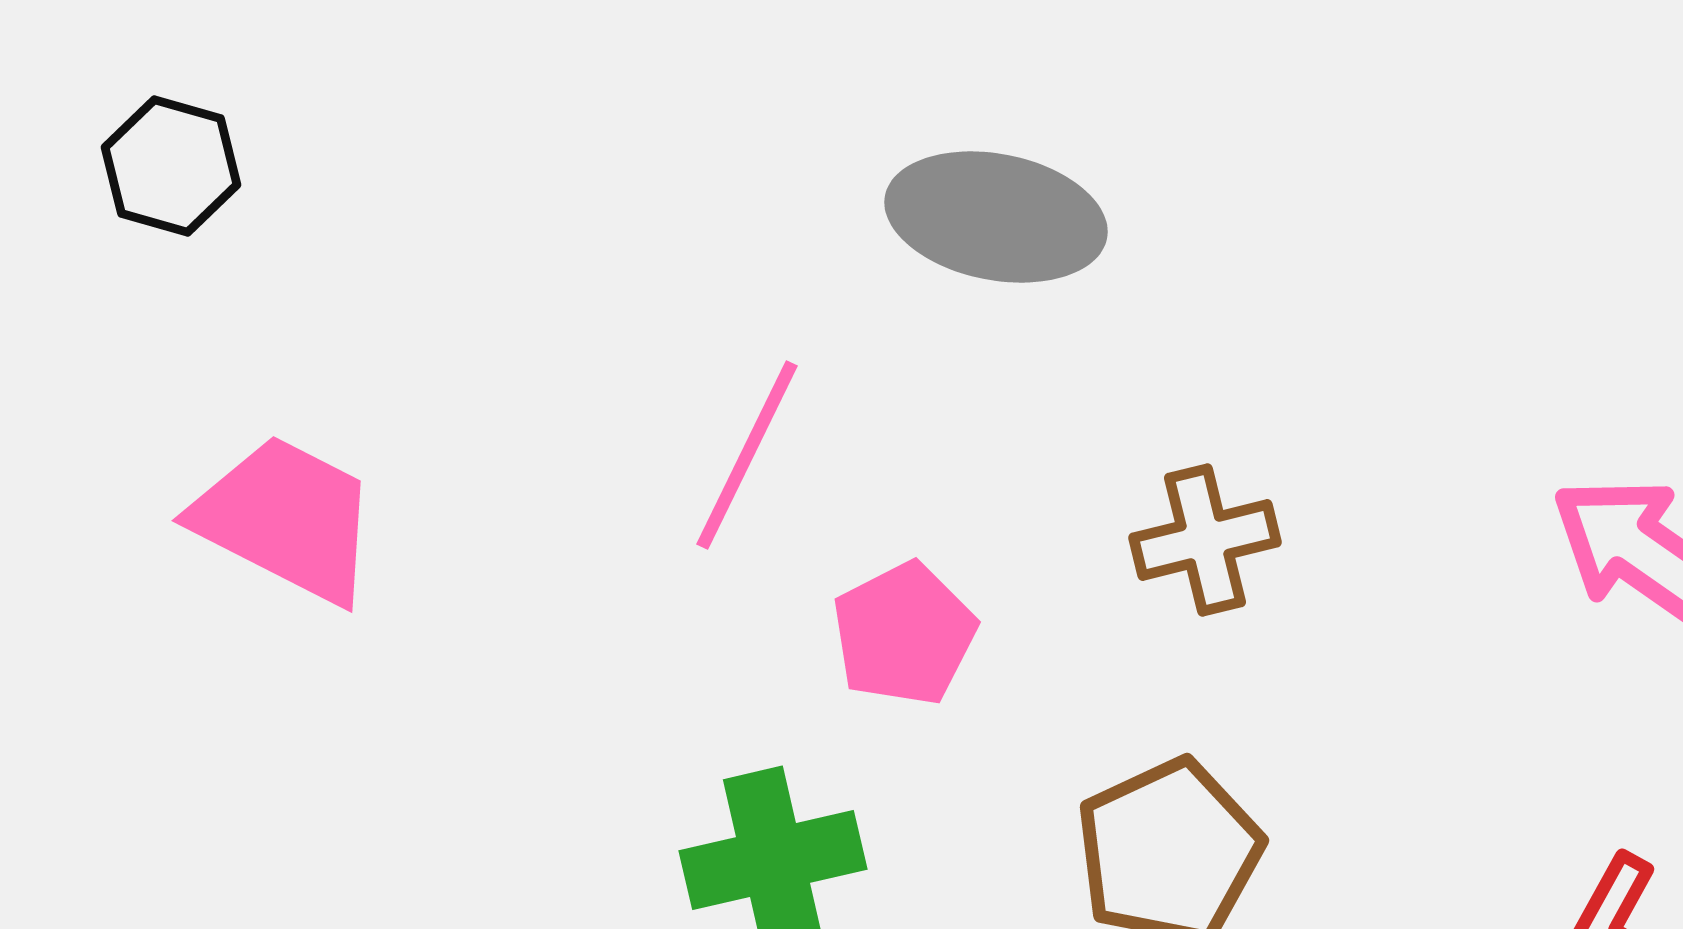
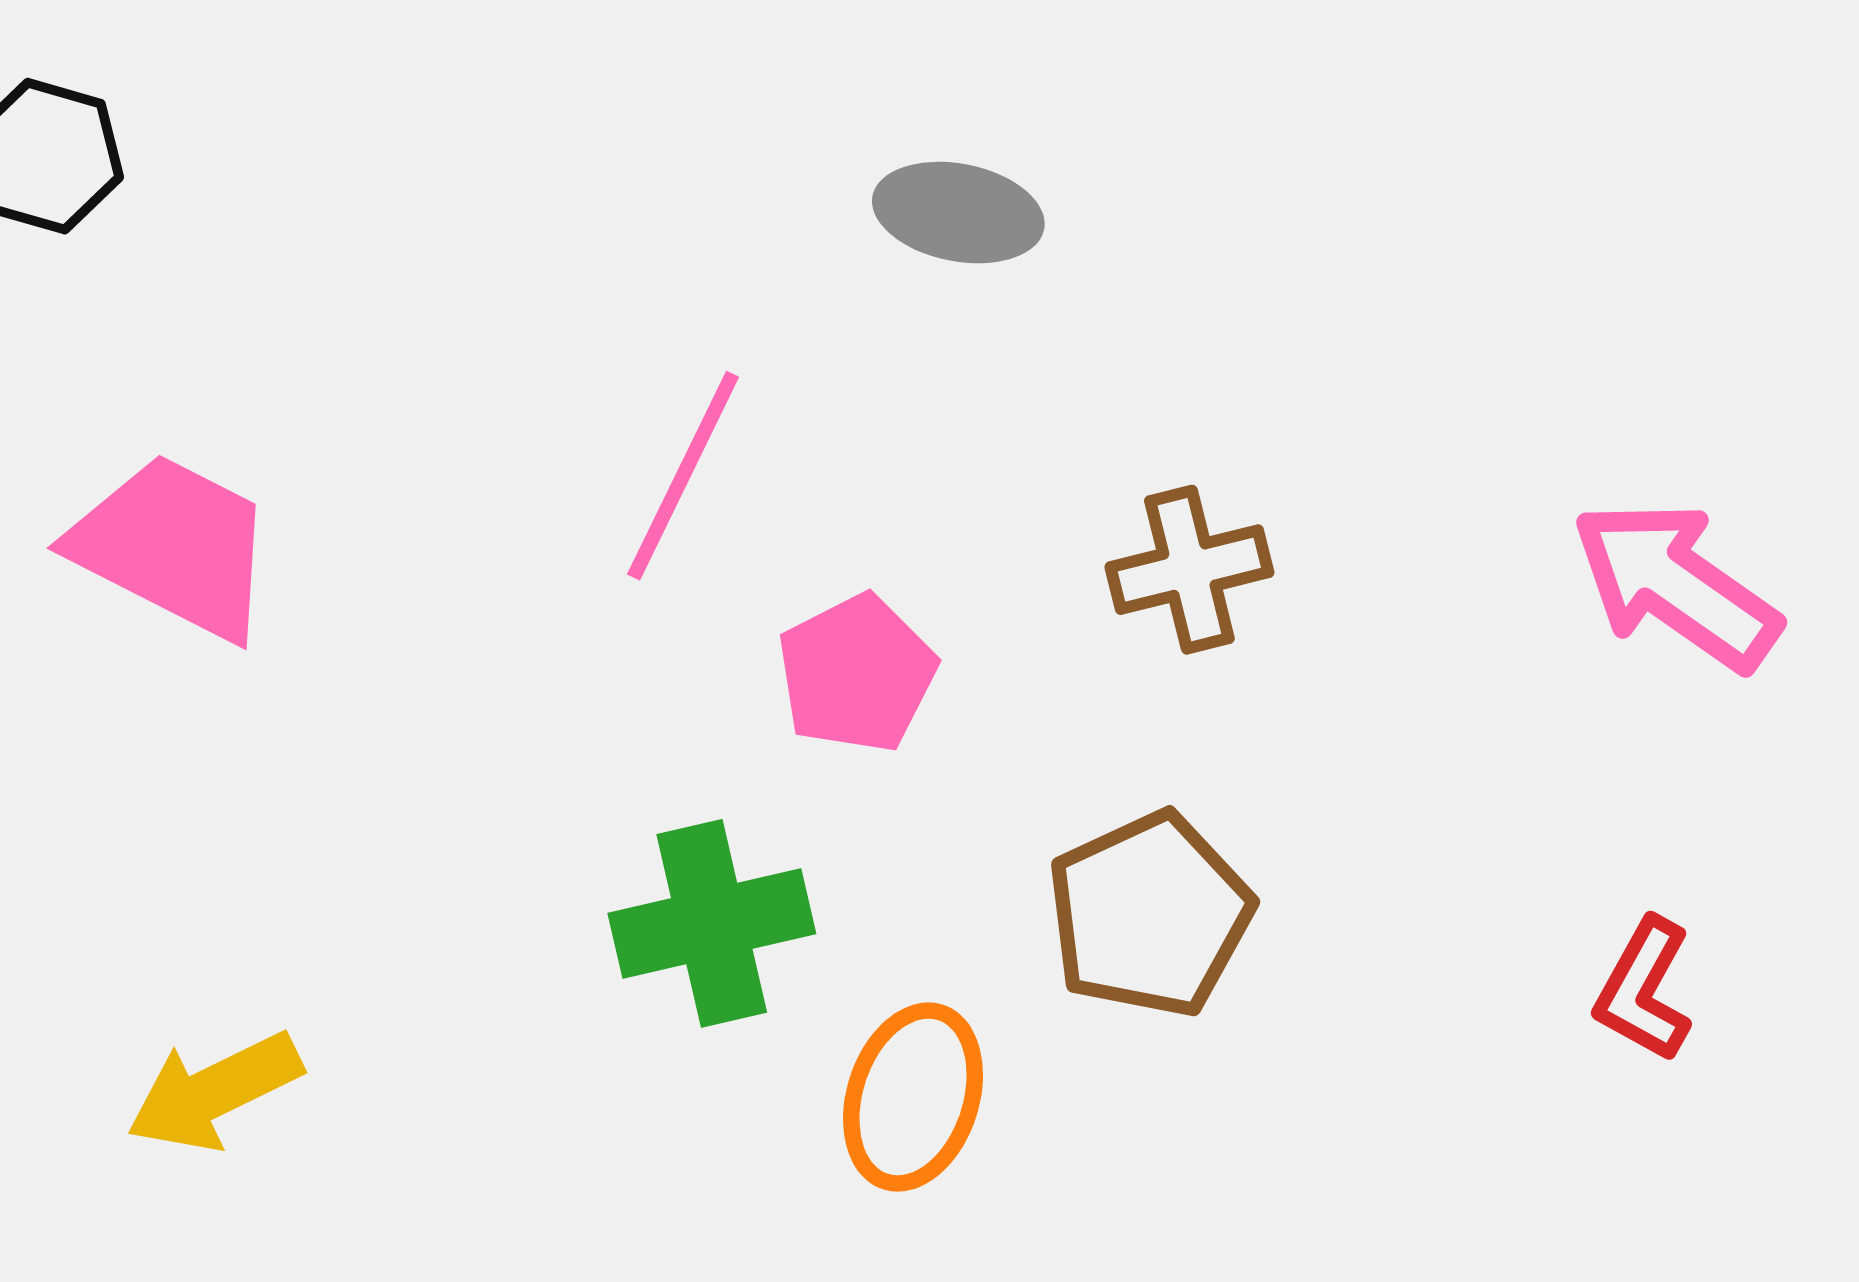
gray ellipse: (996, 217) -> (958, 213), size x0.7

